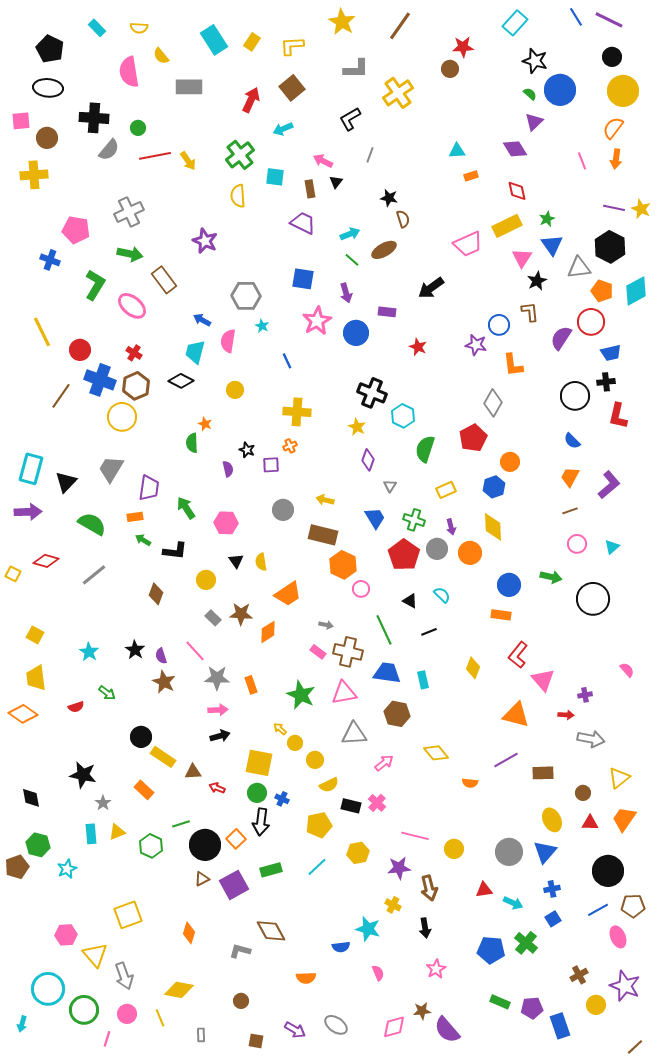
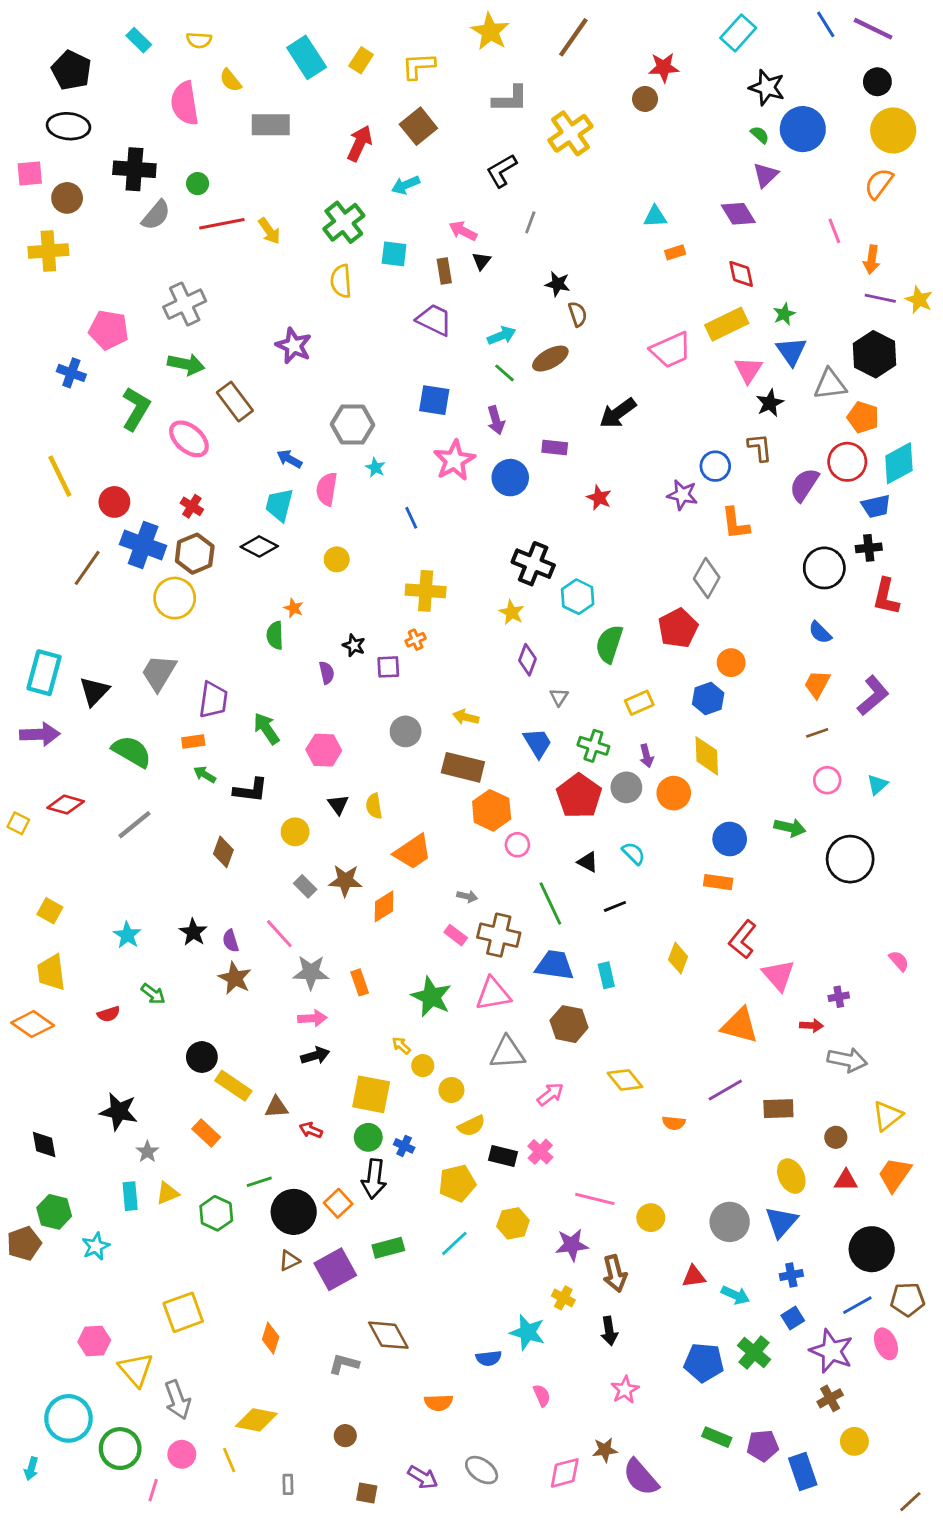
orange arrow: (616, 159) -> (872, 260), moved
cyan diamond: (636, 291) -> (899, 463), moved
purple star: (625, 986) -> (831, 1351), moved

